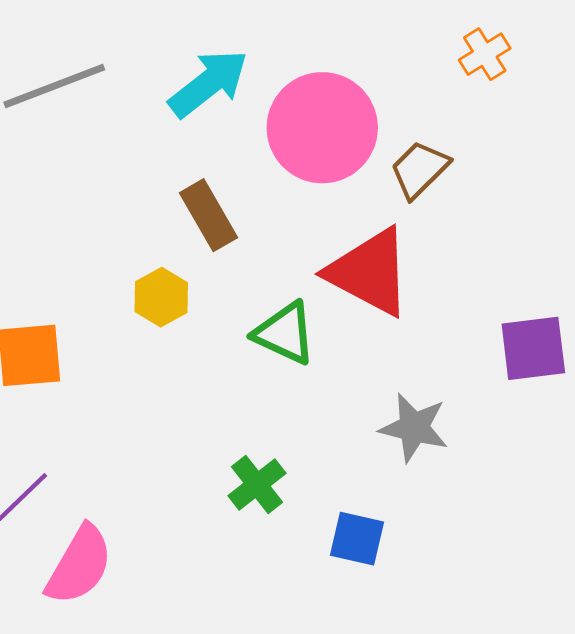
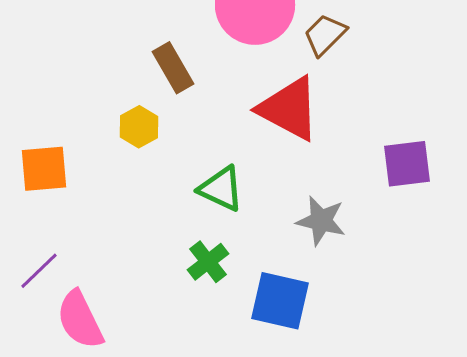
green triangle: (285, 333) -> (221, 189), moved
blue square: (357, 539) -> (280, 301), size x1.5
pink semicircle: (79, 565) -> (80, 320), turned 124

